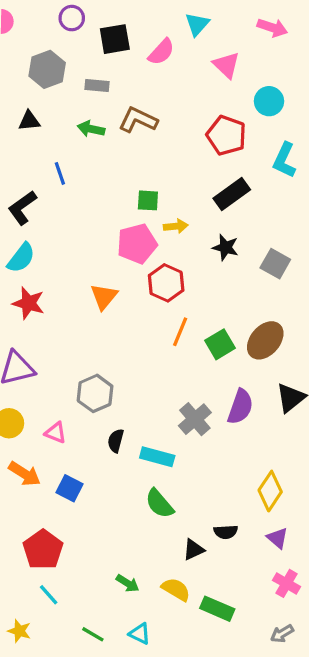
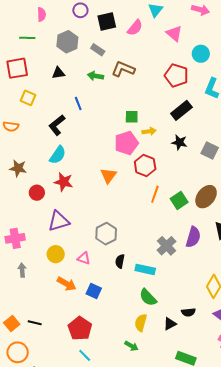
gray rectangle: (97, 86) -> (98, 50), turned 32
yellow semicircle: (176, 589) -> (141, 323), moved, turned -102

